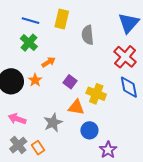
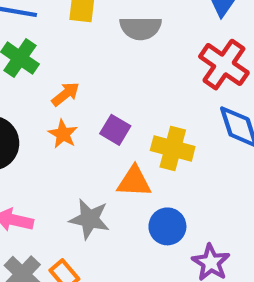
gray semicircle: (88, 35) -> (141, 28), turned -78
orange star: (35, 80) -> (63, 134), moved
gray star: (53, 123) -> (89, 219), turned -30

